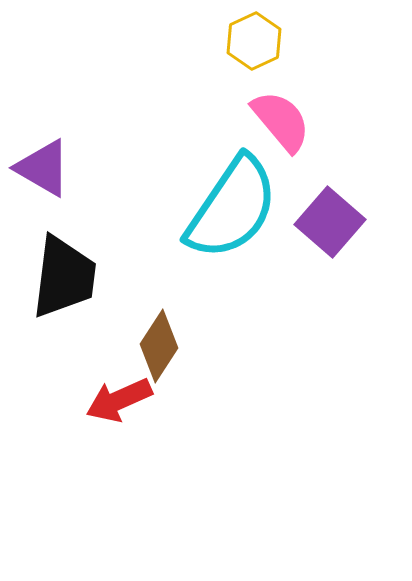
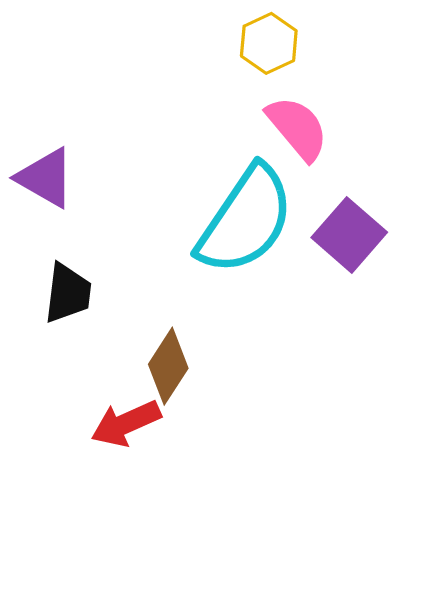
black trapezoid: (64, 277) -> (68, 293), size x0.7

